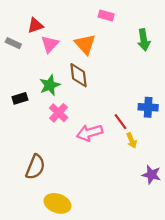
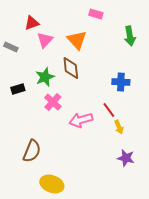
gray rectangle: (13, 43) -> (11, 47), moved
blue cross: (148, 107) -> (121, 82), moved
purple star: (151, 175) -> (126, 158), moved

